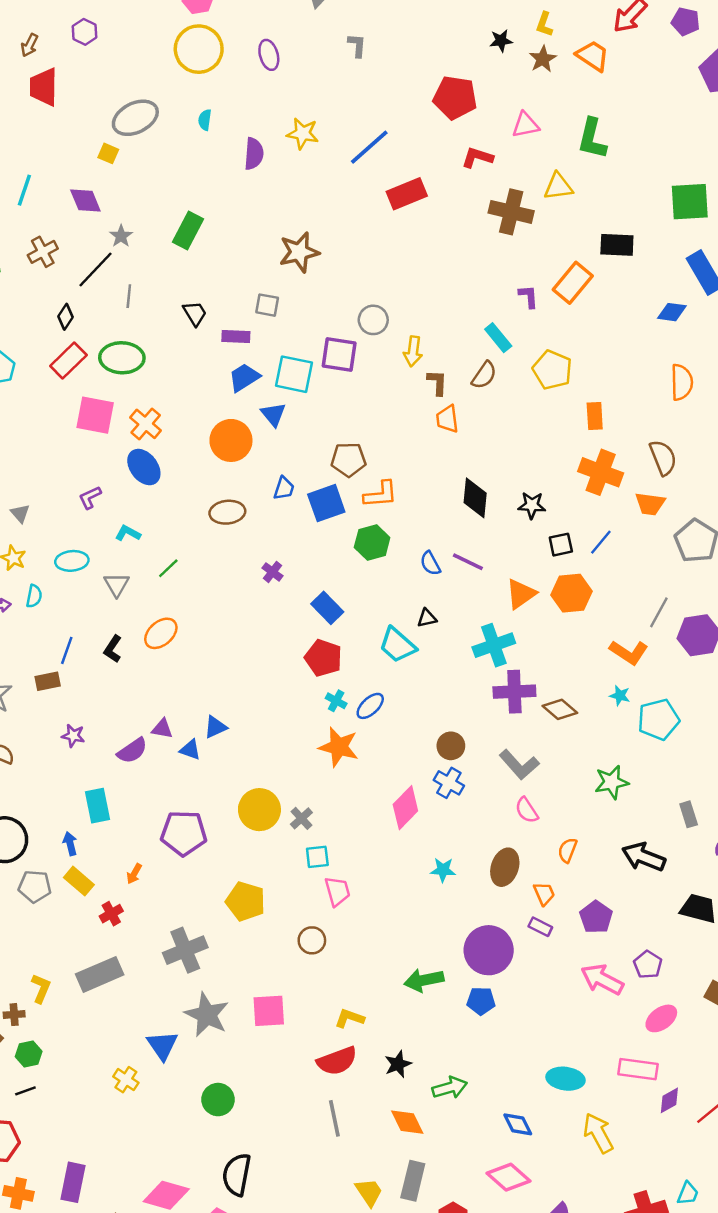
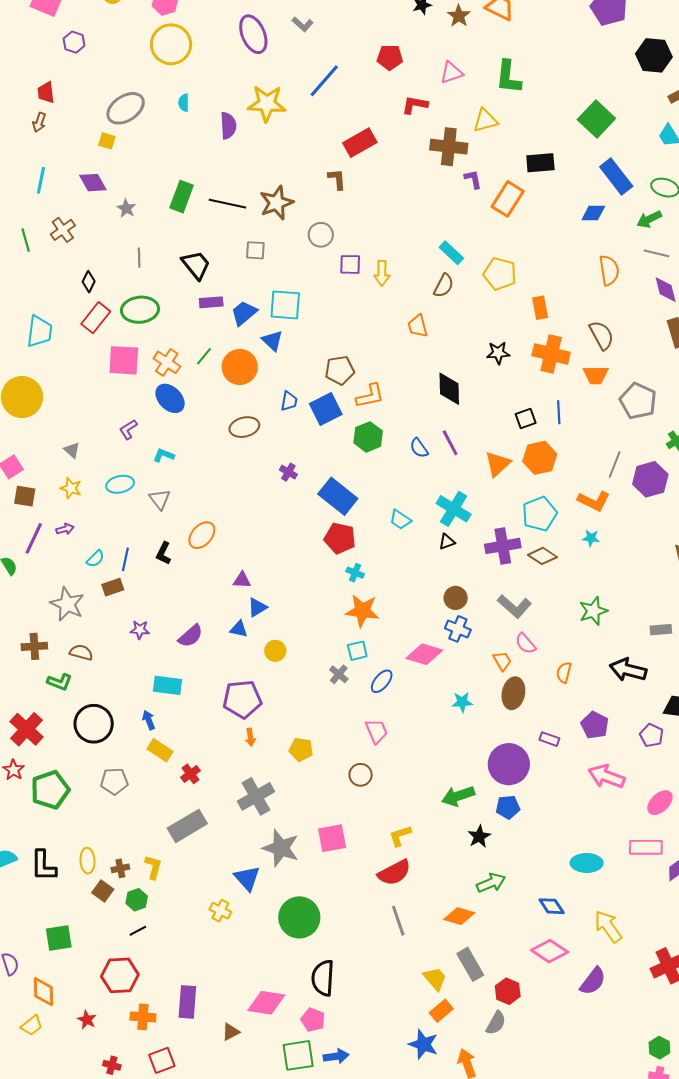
brown arrow: (29, 45) -> (39, 122), moved
gray L-shape: (357, 45) -> (303, 24), turned 135
purple ellipse: (269, 55) -> (253, 34), moved, size x1.5
red trapezoid: (44, 87) -> (46, 92), size x0.7
red pentagon: (455, 97) -> (390, 57), size x0.7
yellow star: (303, 133) -> (267, 104), size x1.4
blue line: (369, 147) -> (324, 81), moved
green square: (690, 202) -> (596, 119), turned -36
black line: (95, 269) -> (227, 204), moved, turned 66
purple L-shape: (528, 296) -> (473, 179), moved
black trapezoid: (195, 313) -> (196, 265), size x1.4
gray circle: (373, 320) -> (321, 235), moved
purple rectangle: (236, 336) -> (211, 302), moved
purple square: (339, 354) -> (350, 264), moved, size x0.7
brown L-shape: (437, 383) -> (337, 179), moved
black star: (532, 505) -> (498, 353), moved
blue line: (601, 542) -> (559, 412), turned -35
purple line: (468, 562) -> (450, 443), turned 44
green line: (168, 568) -> (204, 356), moved
cyan semicircle: (34, 596) -> (95, 559), moved, turned 42
blue rectangle: (327, 608) -> (338, 496), size x1.4
black triangle: (427, 618) -> (447, 542), moved
cyan trapezoid: (398, 645) -> (400, 520), size x0.7
cyan cross: (494, 645) -> (454, 509), moved, turned -32
blue ellipse: (370, 706) -> (382, 681), moved
cyan pentagon: (658, 719) -> (539, 514), moved
purple triangle: (162, 729) -> (242, 580), moved
cyan rectangle: (97, 806) -> (167, 685), turned -64
pink diamond: (405, 808) -> (424, 654), turned 69
yellow circle: (259, 810) -> (275, 651), moved, size x0.6
gray rectangle: (689, 814) -> (661, 630), turned -70
cyan square: (317, 857) -> (357, 651), moved
orange arrow: (134, 874) -> (250, 737), moved, turned -30
gray pentagon: (35, 886) -> (114, 781), moved
orange trapezoid: (544, 894) -> (502, 661), moved
yellow pentagon: (246, 901) -> (301, 749), size x0.7
purple pentagon: (648, 965) -> (651, 735), moved
yellow L-shape: (41, 988) -> (153, 867), moved
yellow L-shape: (349, 1018) -> (400, 836), turned -30
black star: (398, 1064) -> (479, 837), moved
green circle: (218, 1100) -> (299, 917), size x1.5
orange diamond: (407, 1122) -> (459, 916), turned -40
yellow arrow: (598, 1133) -> (608, 926), moved
gray rectangle: (413, 1181) -> (470, 964), turned -36

